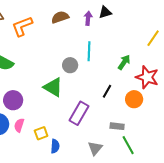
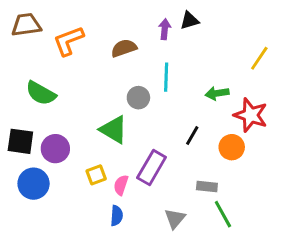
brown semicircle: (60, 17) -> (124, 48), moved
green arrow: (124, 62) -> (217, 93), turned -133
pink semicircle: (19, 125) -> (121, 185), moved
yellow square: (41, 133) -> (96, 175), moved

